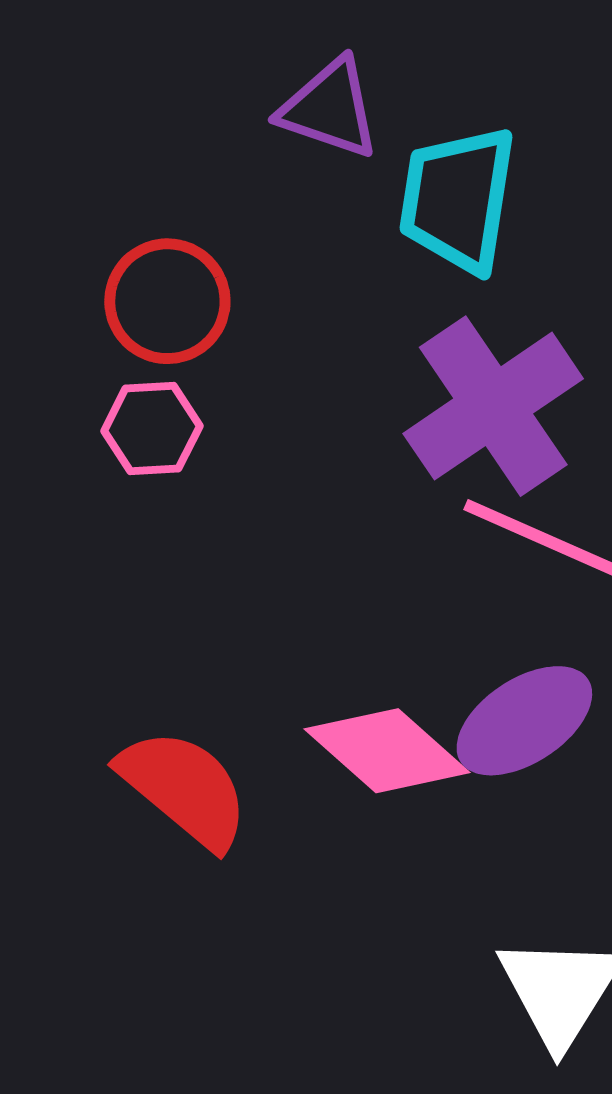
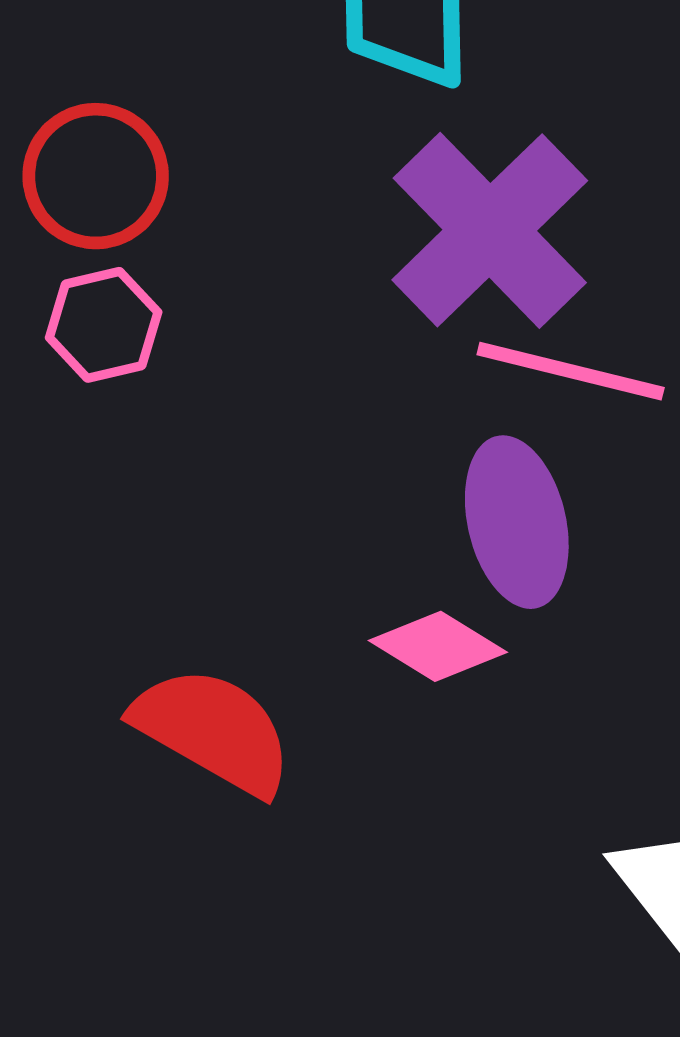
purple ellipse: (524, 721) -> (517, 522), moved, turned -60
pink diamond: (387, 751) -> (438, 646), size x0.7

